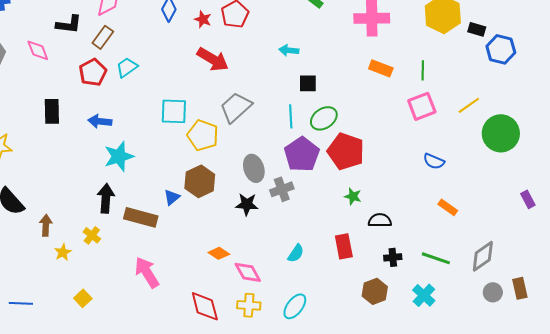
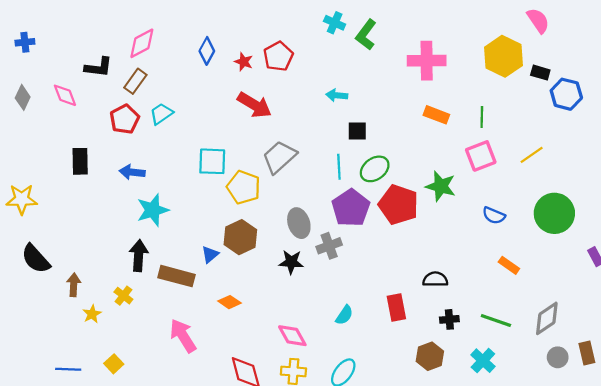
green circle: (501, 133) -> (554, 213), moved
green star: (353, 196) -> (441, 186), moved, size x1.6
orange diamond: (219, 253) -> (230, 302), moved
blue line: (21, 303) -> (68, 369), moved

